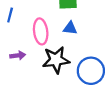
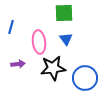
blue triangle: (70, 28) -> (66, 39), turned 48

